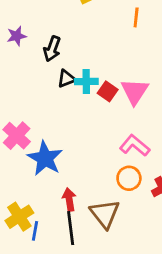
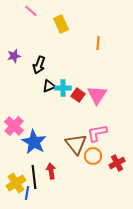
pink L-shape: (135, 146) -> (97, 133), turned -50
brown triangle: (105, 214) -> (76, 144), moved
black line: (71, 228) -> (34, 177), moved

